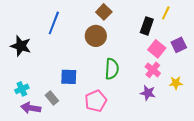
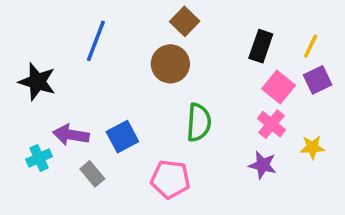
yellow line: (166, 13) -> (311, 46), moved
blue square: (69, 77) -> (122, 137), turned -30
pink pentagon: (96, 101) -> (170, 179), turned 30
purple arrow: (31, 108) -> (71, 135), moved

